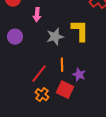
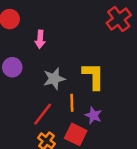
yellow L-shape: (80, 31) -> (93, 76), moved
gray star: (55, 37) -> (54, 79), moved

